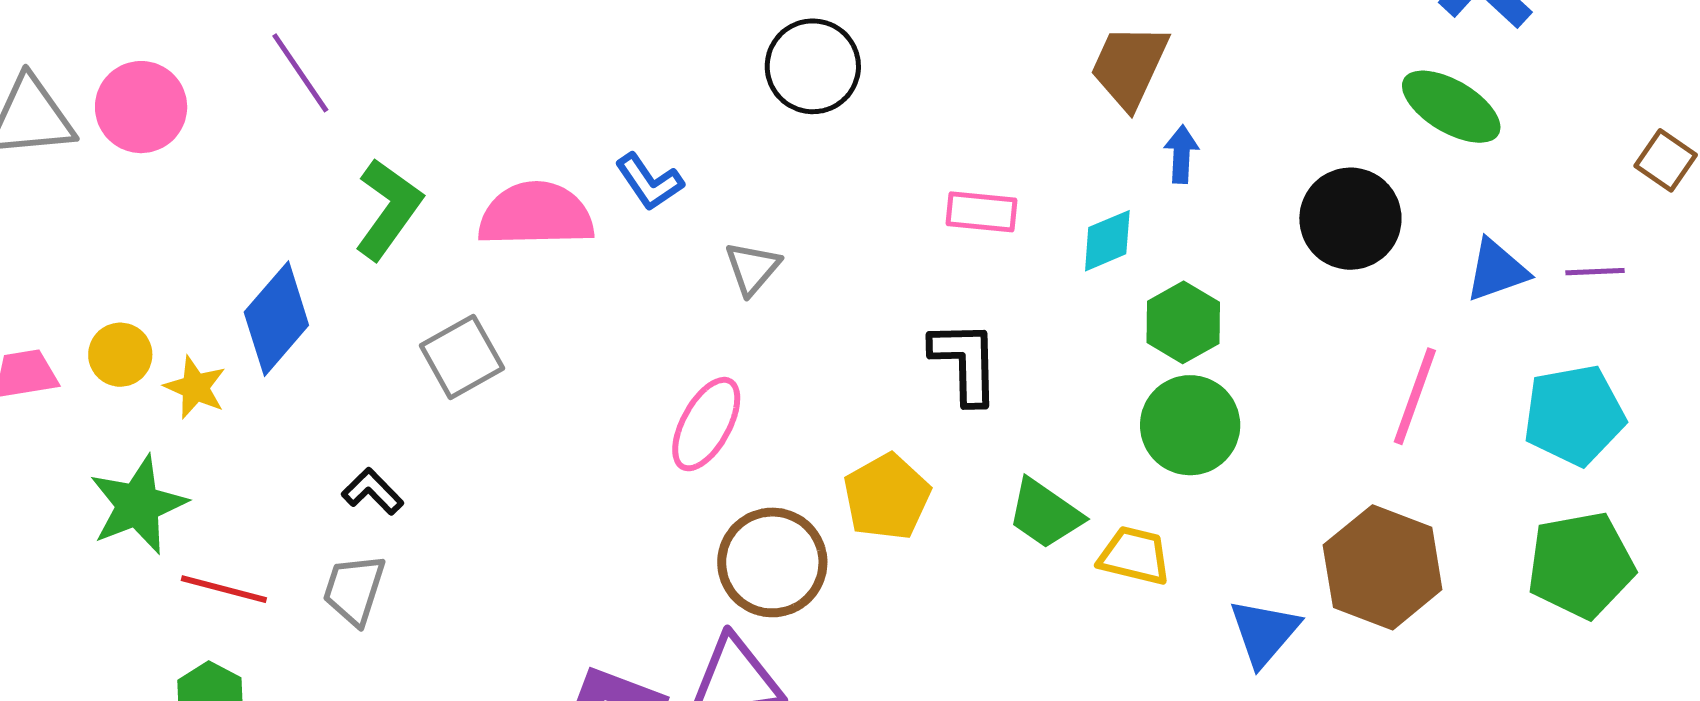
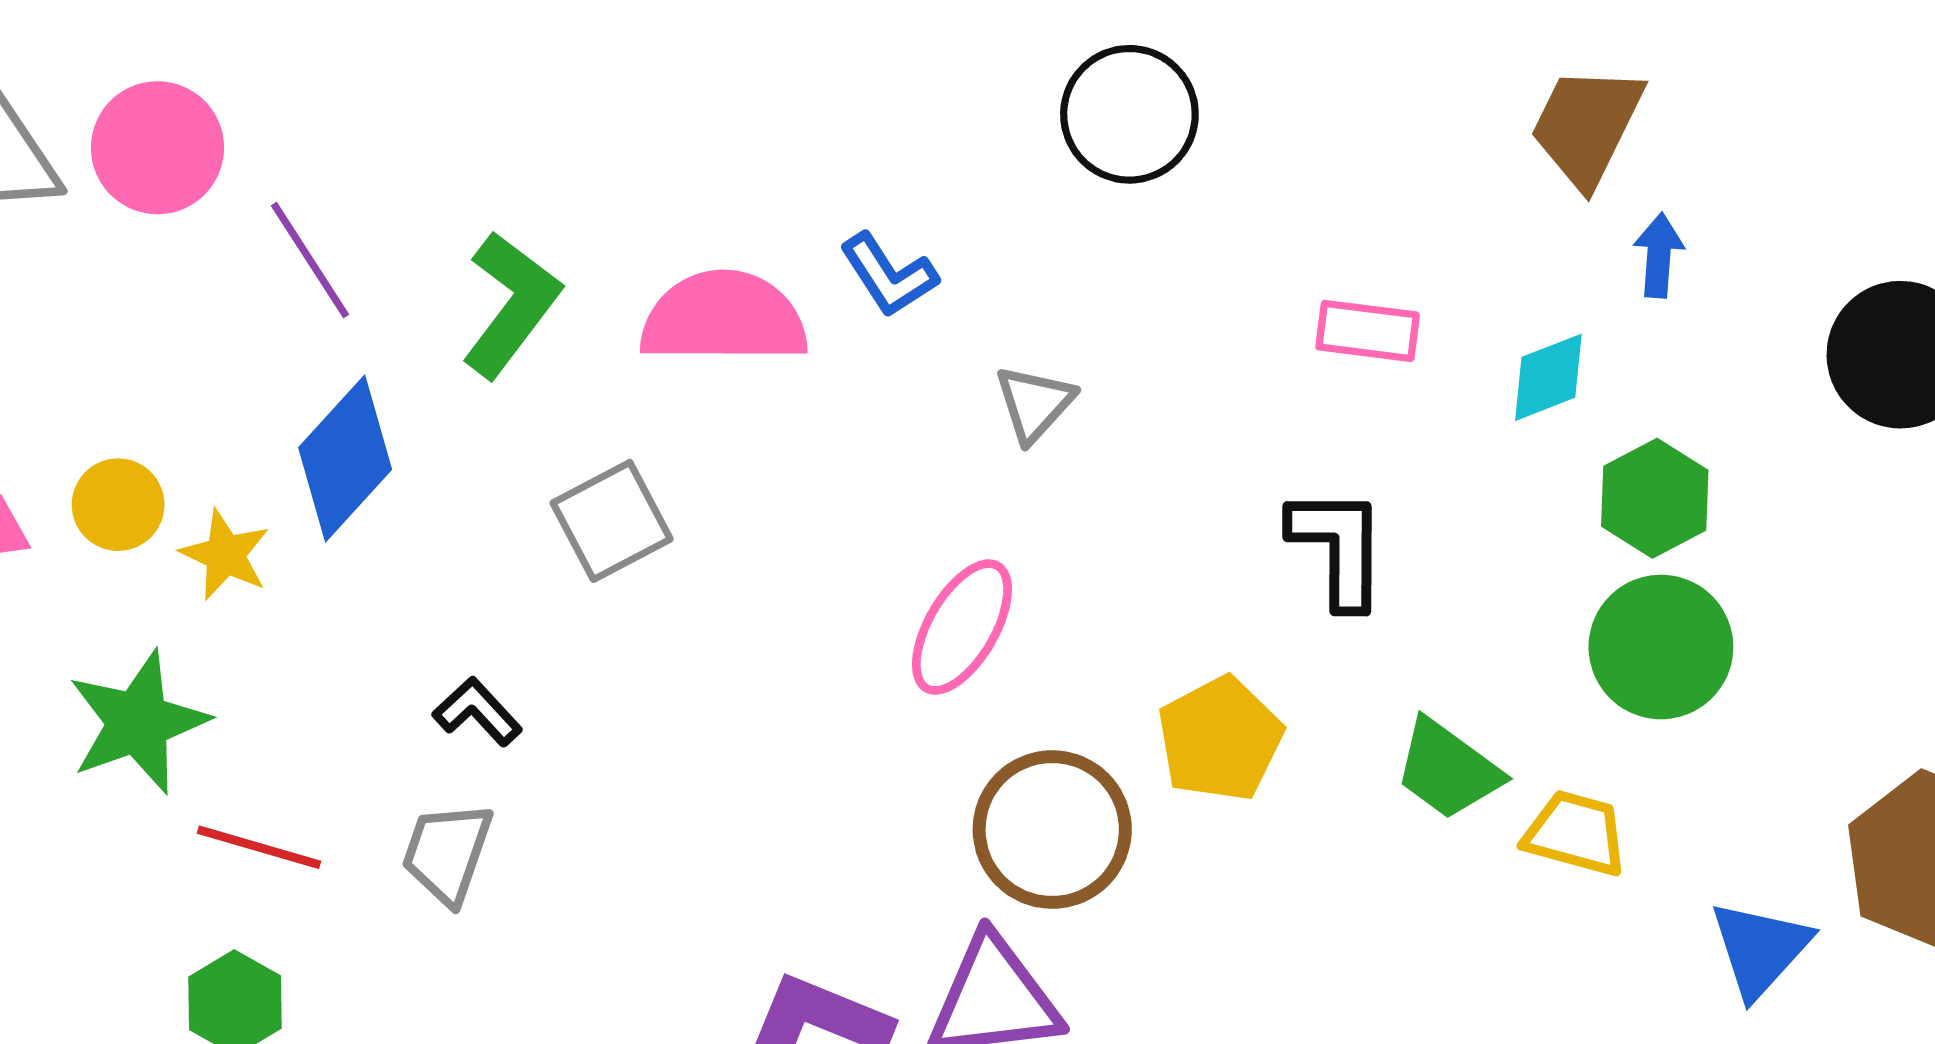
purple line: (300, 73) -> (310, 260), moved

